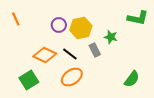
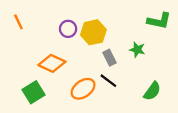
green star: (111, 37) -> (137, 50), moved
black line: (70, 54) -> (108, 81), moved

